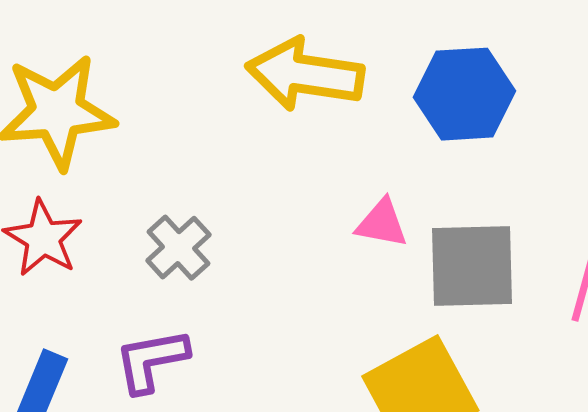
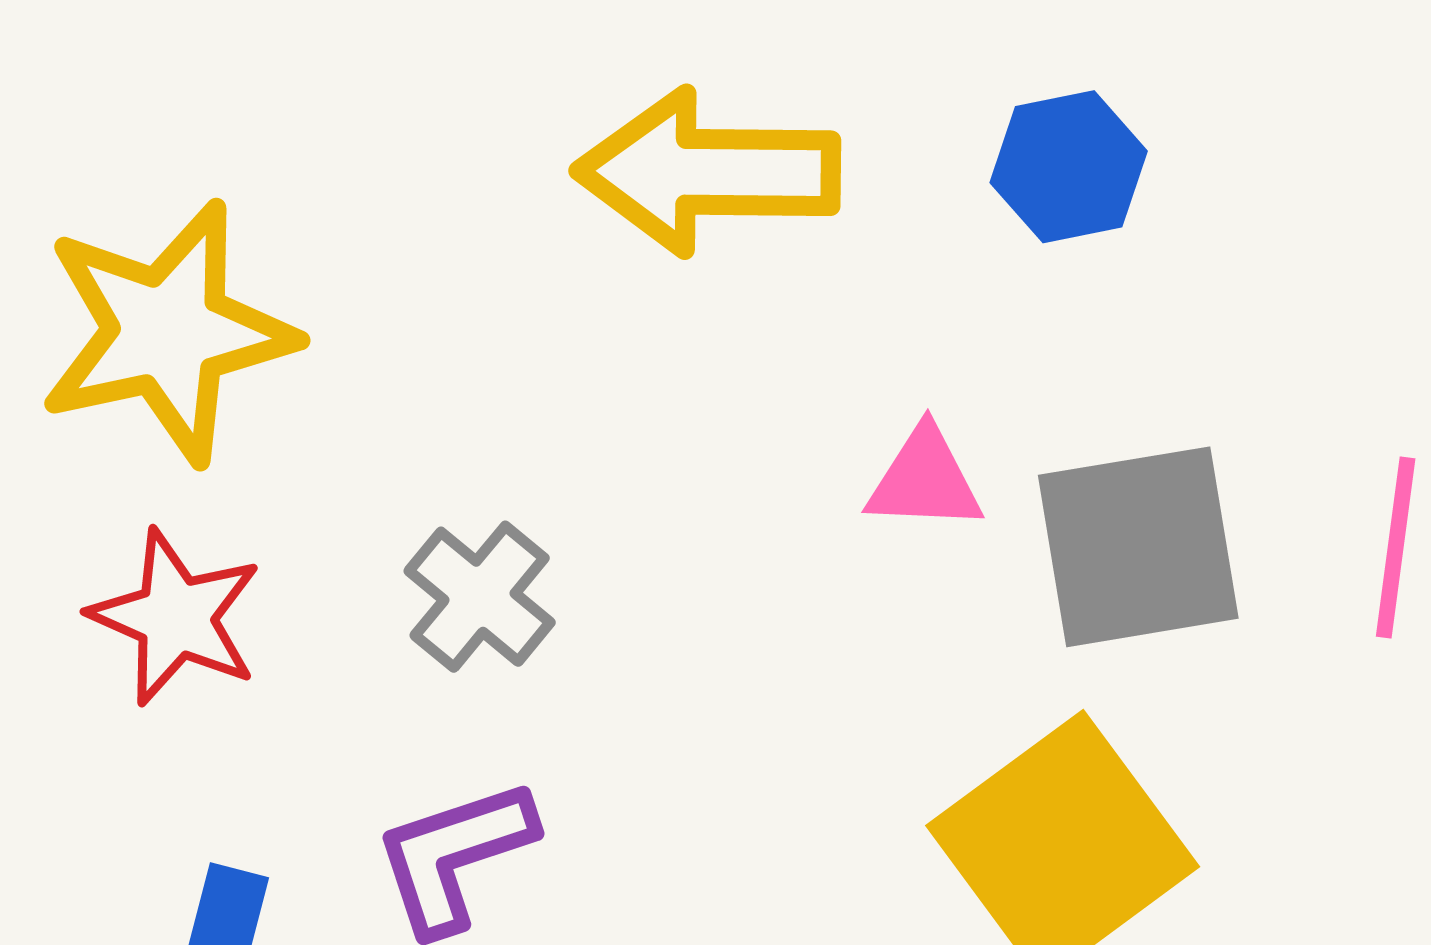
blue hexagon: (465, 94) -> (1069, 167), size x0.7

